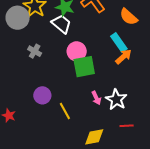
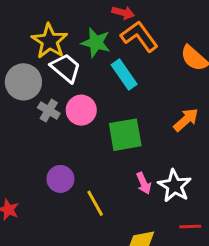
gray circle: (18, 18) -> (23, 82), moved
white trapezoid: (61, 24) -> (66, 68), moved
cyan rectangle: (119, 43) -> (124, 74), moved
pink circle: (77, 51) -> (81, 110), moved

